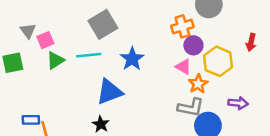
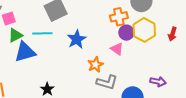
yellow hexagon: (218, 61) -> (144, 30), moved
orange star: (198, 84) -> (95, 65), moved
blue triangle: (109, 92) -> (25, 52), moved
gray L-shape: (191, 107) -> (107, 82), moved

